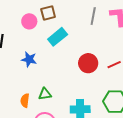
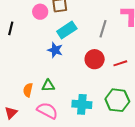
gray line: (93, 16) -> (103, 29), moved
blue star: (29, 59) -> (55, 50), moved

